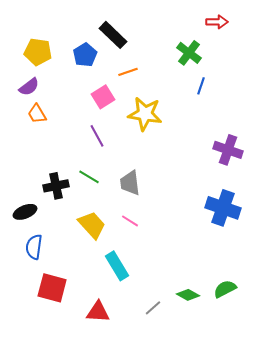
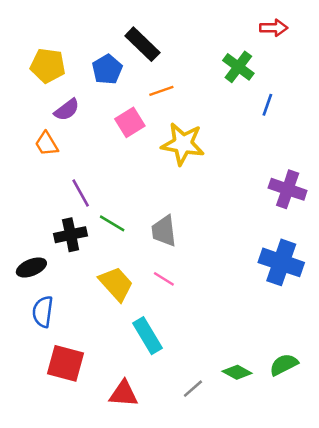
blue line: (201, 86) -> (267, 105), moved
purple semicircle: (29, 87) -> (67, 110), moved
purple line: (97, 136) -> (81, 193), moved

